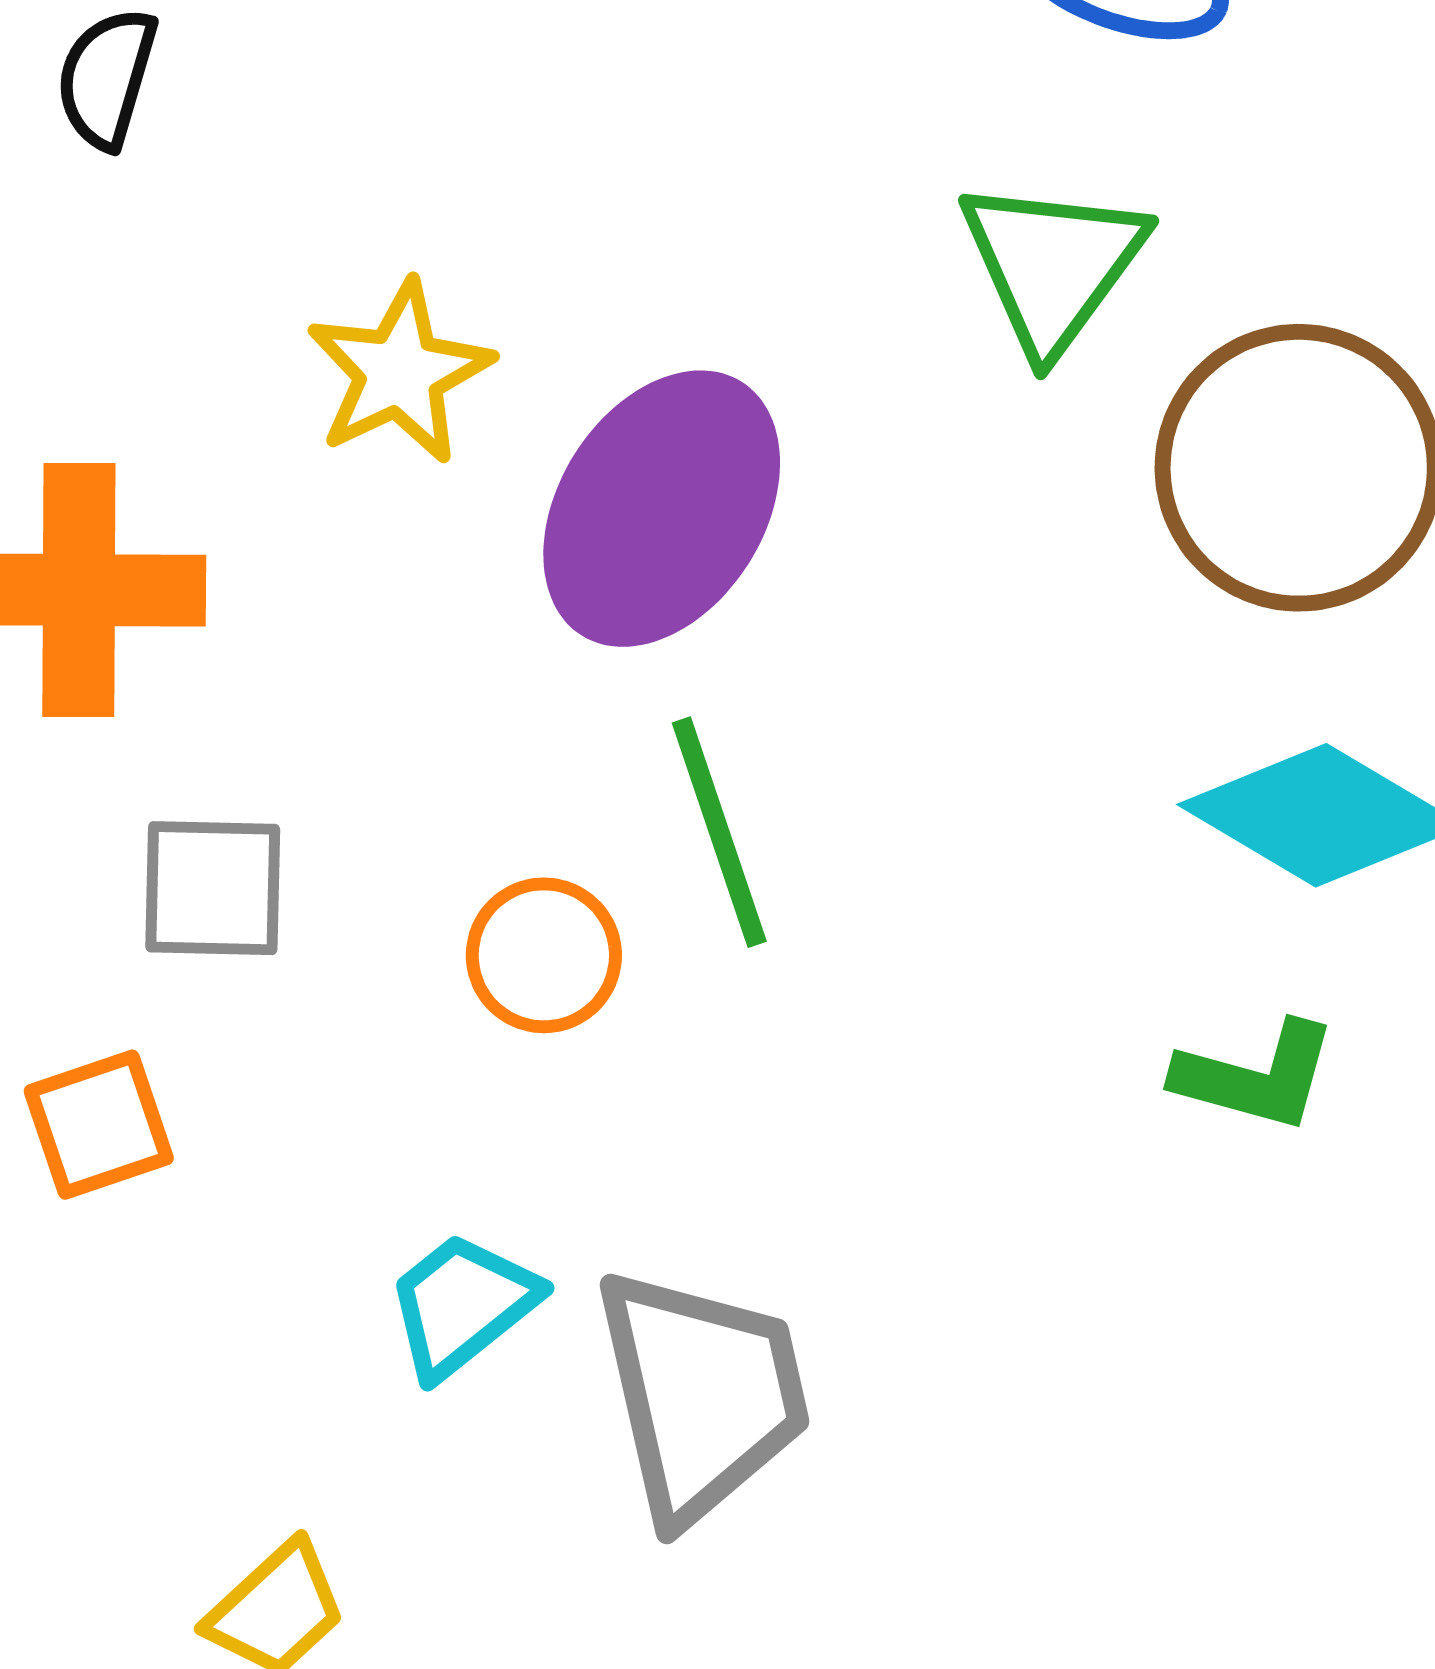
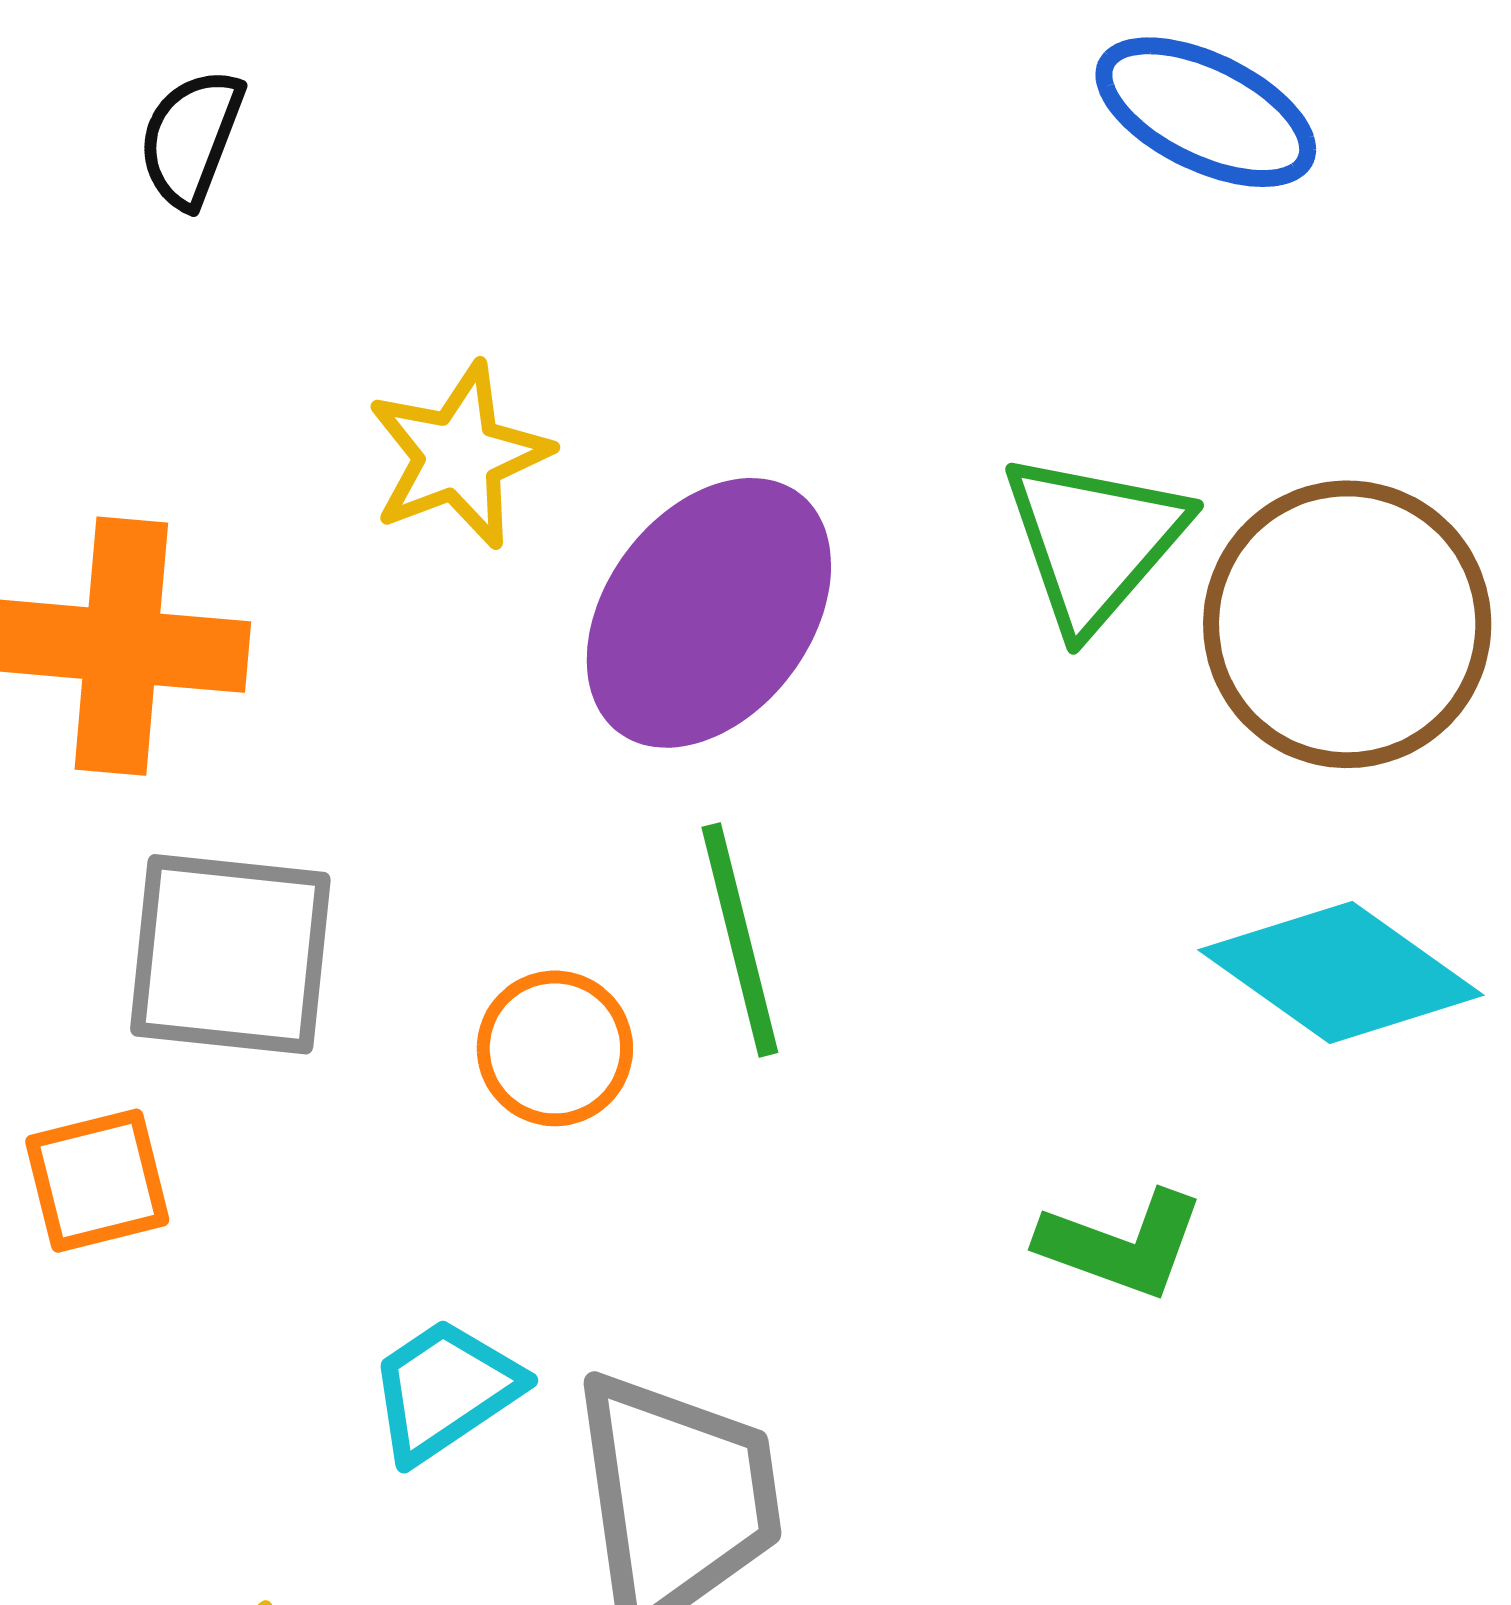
green triangle: (1053, 265) -> (1094, 541), moved
gray square: (213, 888) -> (230, 954), size x1.4
green L-shape: (1256, 1076) -> (1121, 1244), moved

